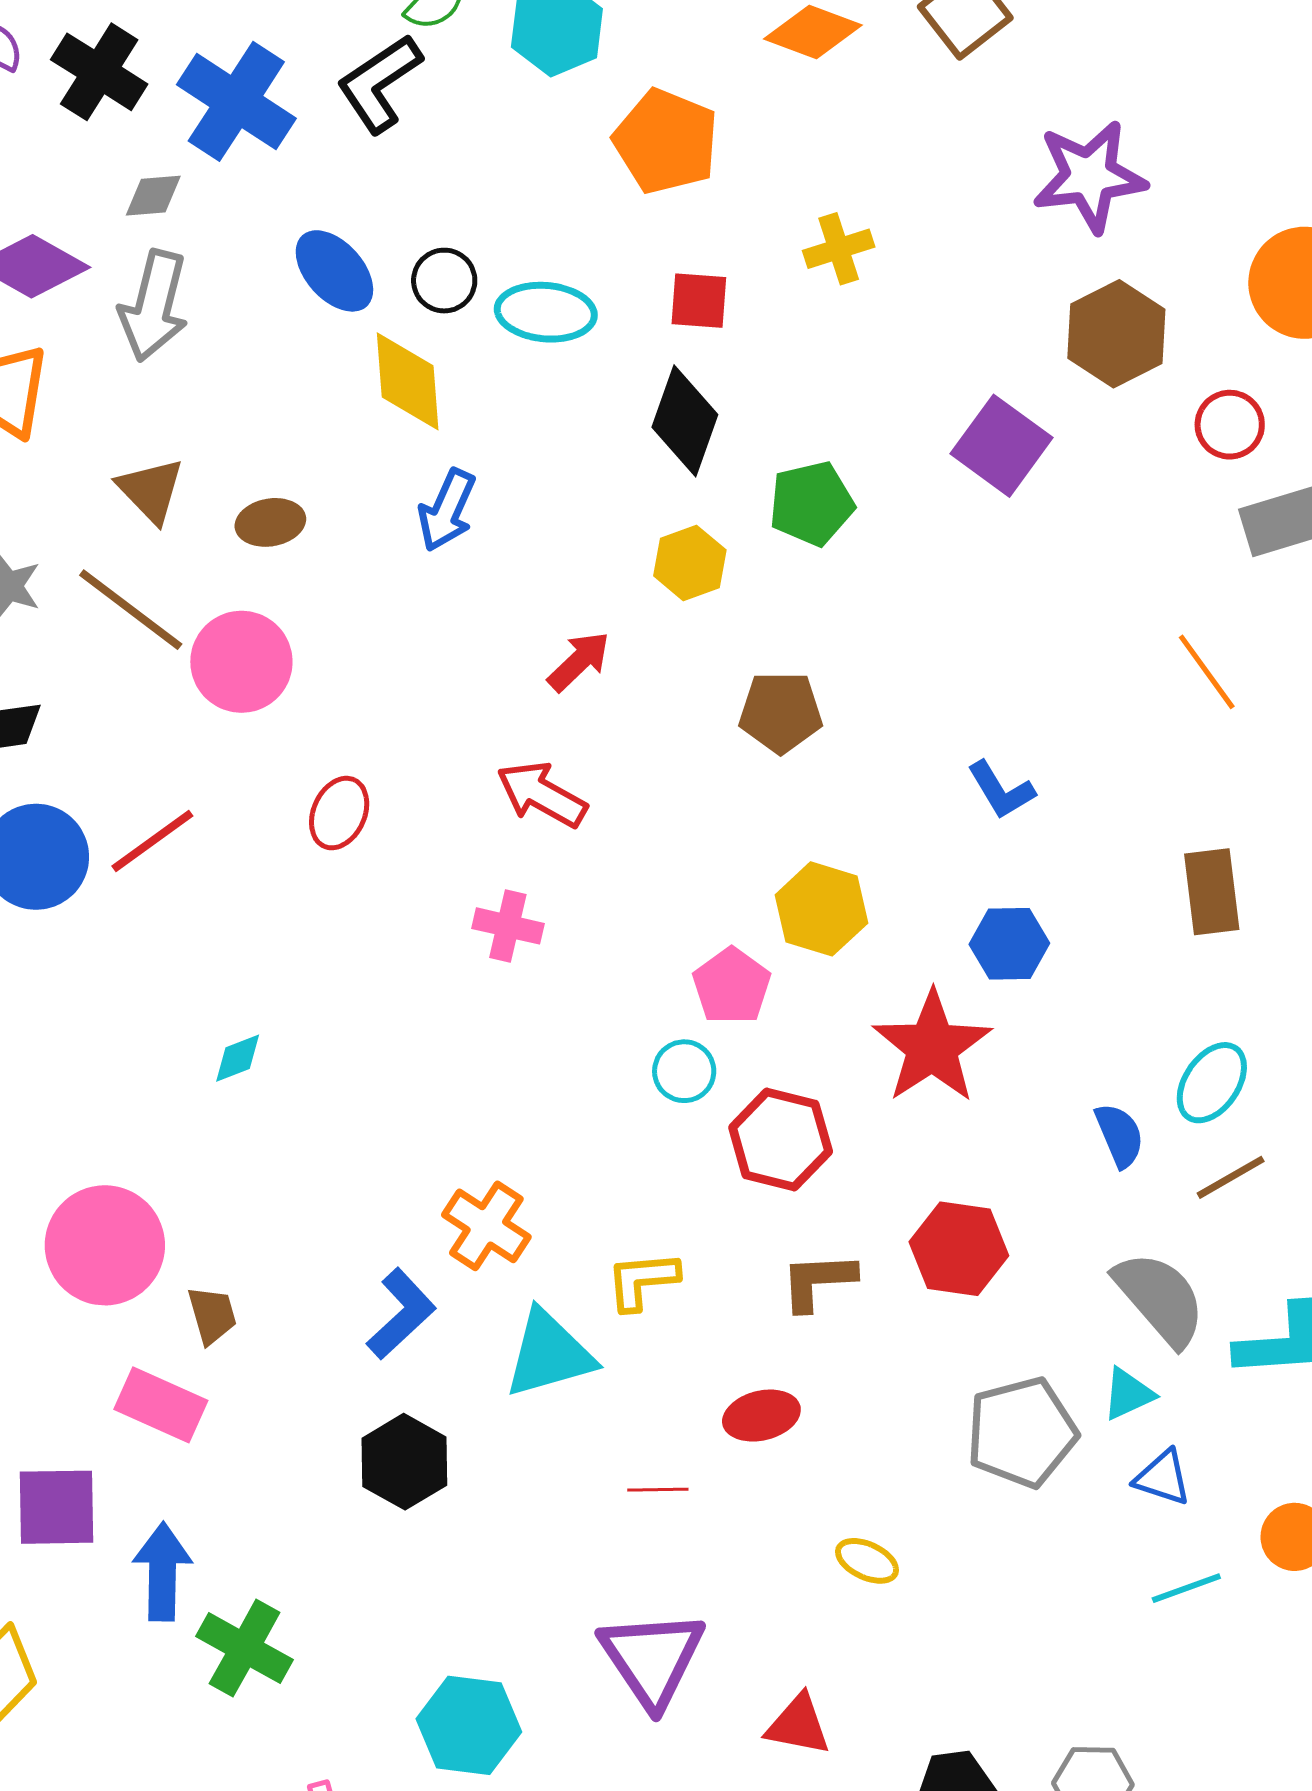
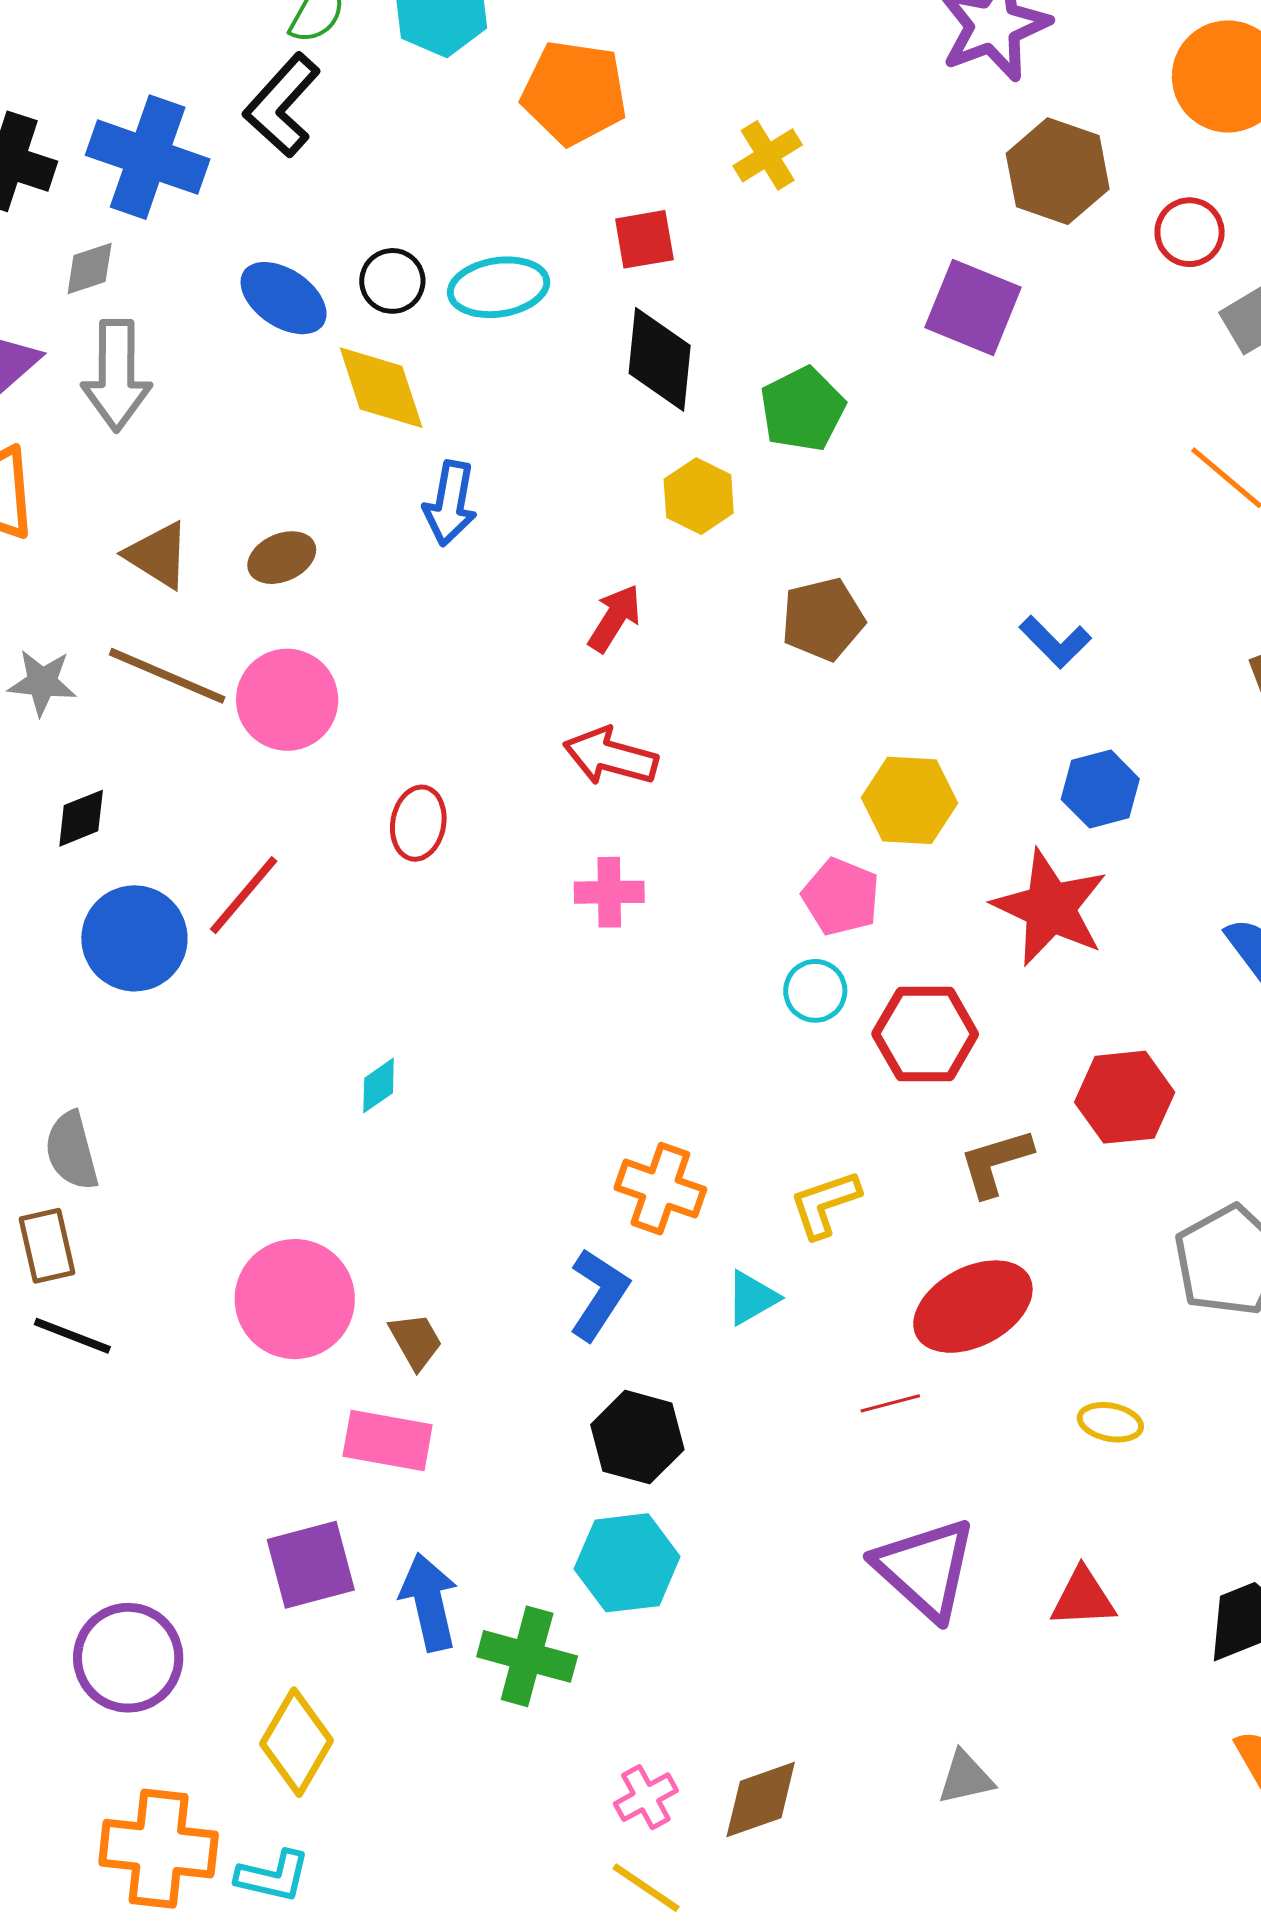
cyan triangle: (549, 1354) -> (752, 1298), size x0.6
red ellipse: (761, 1416) -> (973, 1307), size x1.6
cyan hexagon: (469, 1725) -> (627, 1563), moved

